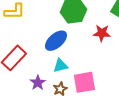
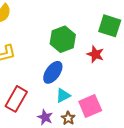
red star: (102, 33) -> (95, 54), turned 30

